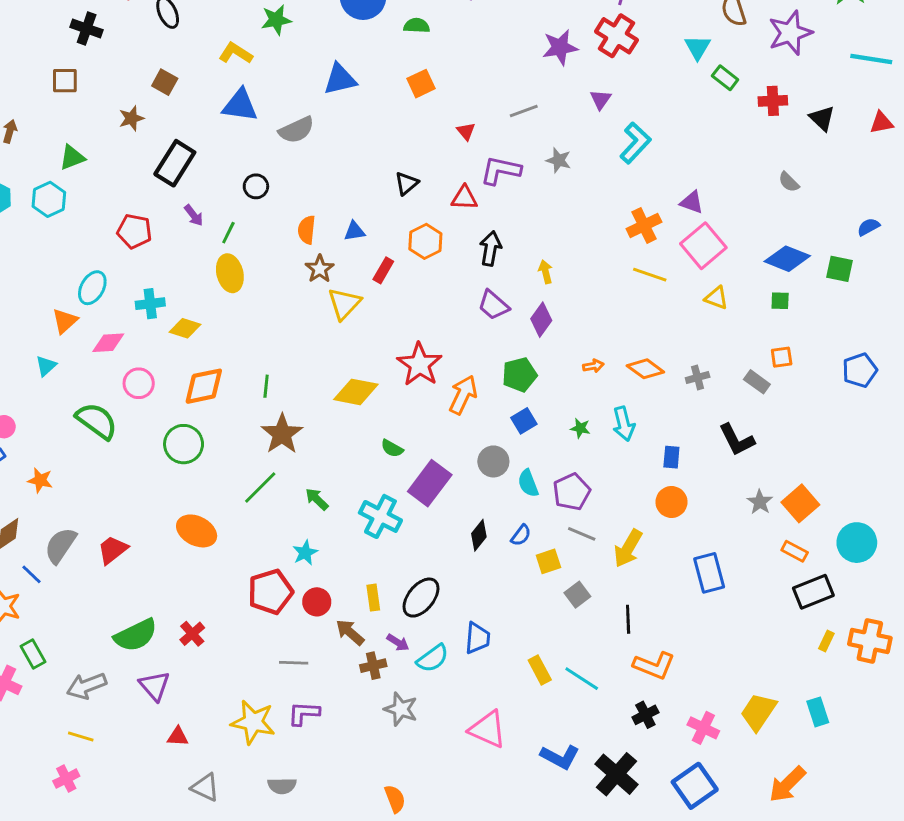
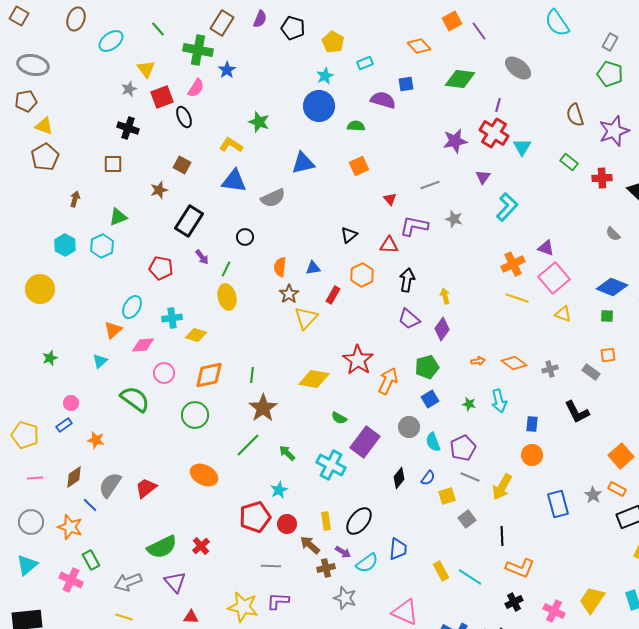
green star: (276, 20) -> (259, 122), turned 30
cyan triangle: (698, 47) -> (522, 147), moved
gray star: (760, 502) -> (593, 495), moved

